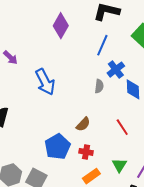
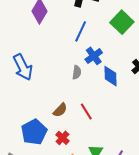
red line: (122, 127) -> (86, 112), moved
red cross: (86, 152) -> (62, 138), turned 32

